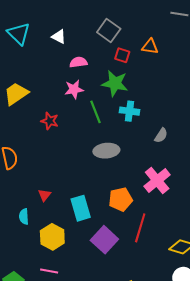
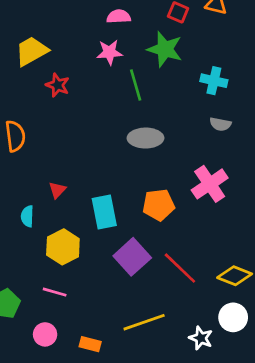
cyan cross: (130, 111) -> (214, 81), moved
red star: (50, 121) -> (58, 85), moved
gray semicircle: (161, 135) -> (220, 124), turned 63
red line: (140, 228) -> (180, 268), moved, turned -68

